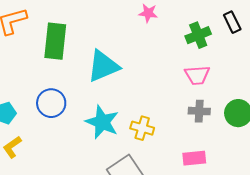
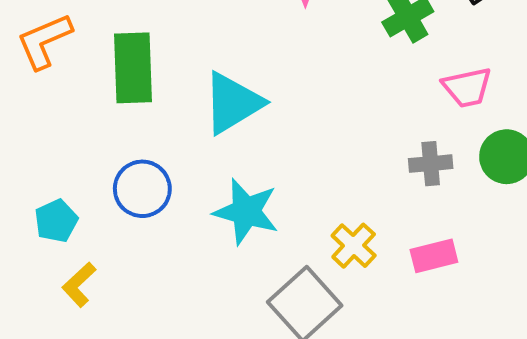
pink trapezoid: (197, 75) -> (467, 87), moved
yellow cross: (142, 128) -> (354, 246), moved, turned 35

